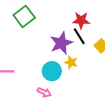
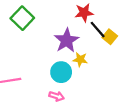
black line: (79, 36) -> (98, 30), moved

